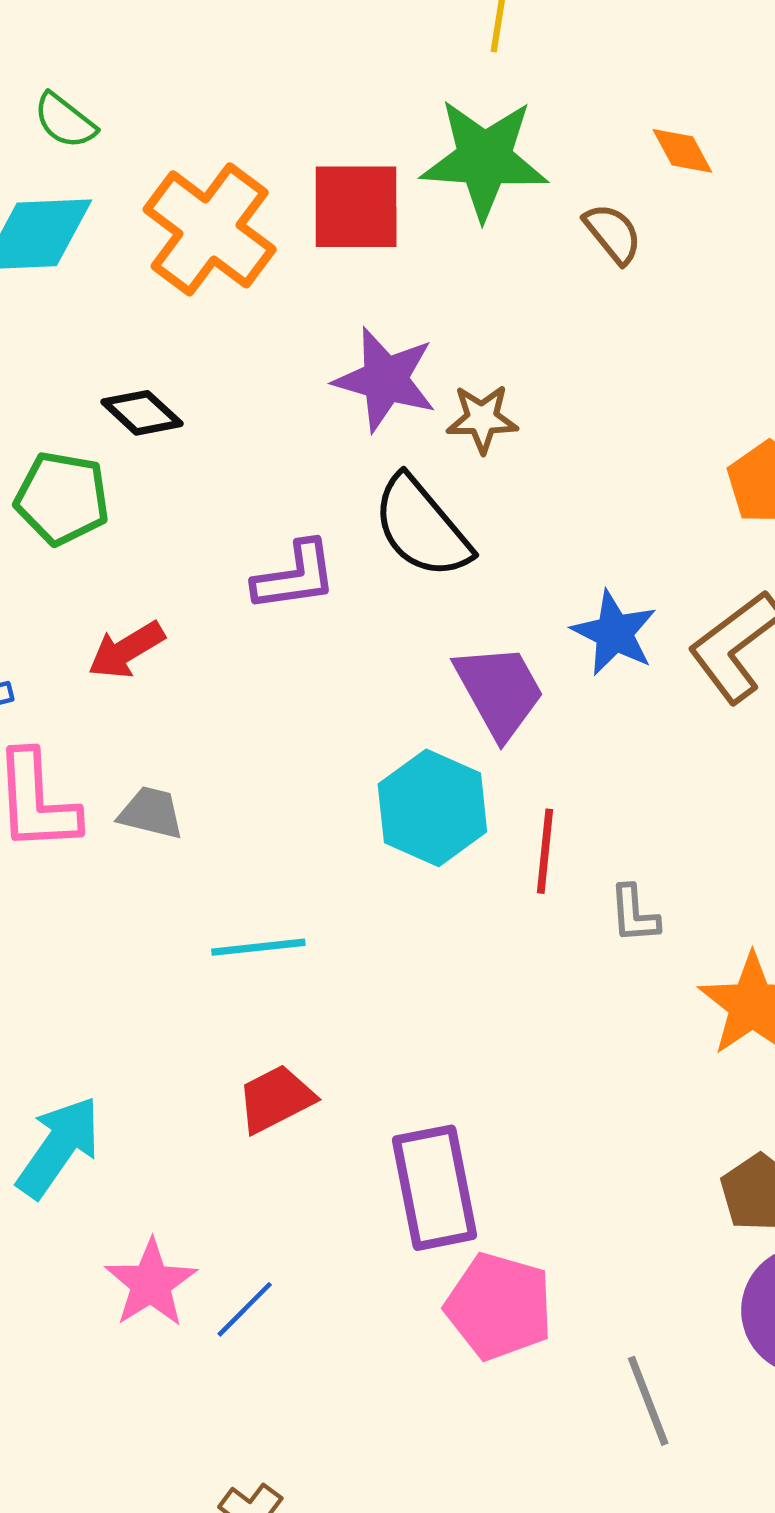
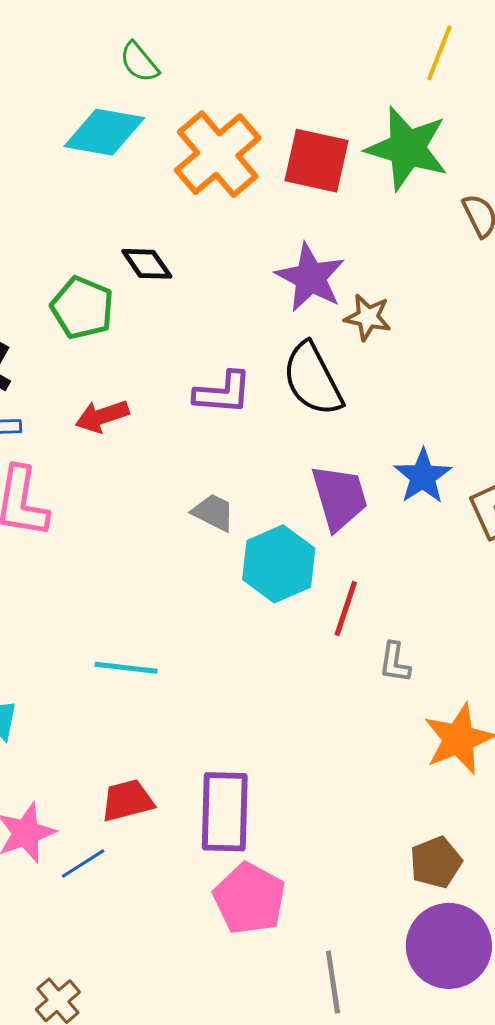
gray trapezoid: (151, 813) -> (213, 512), moved
cyan line: (258, 947) -> (126, 668), moved
red trapezoid: (276, 1099) -> (127, 800), moved

